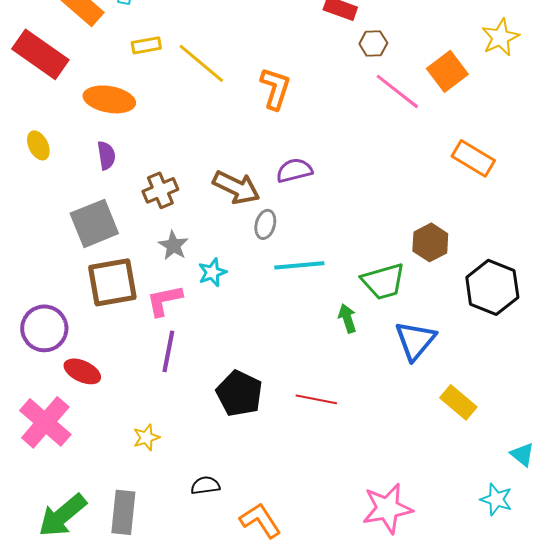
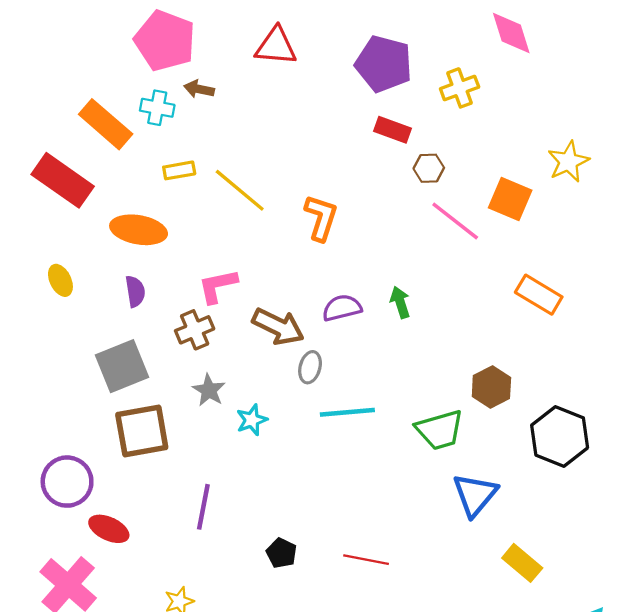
orange square: (447, 71) -> (510, 199), turned -30
pink L-shape: (164, 300) -> (218, 286), moved
green arrow: (347, 318) -> (400, 302), moved
black pentagon: (239, 393) -> (281, 553), size x0.6

